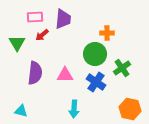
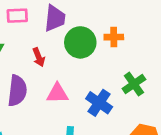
red arrow: (42, 35) -> (39, 57), moved, turned -72
green circle: (95, 54) -> (80, 42), moved

